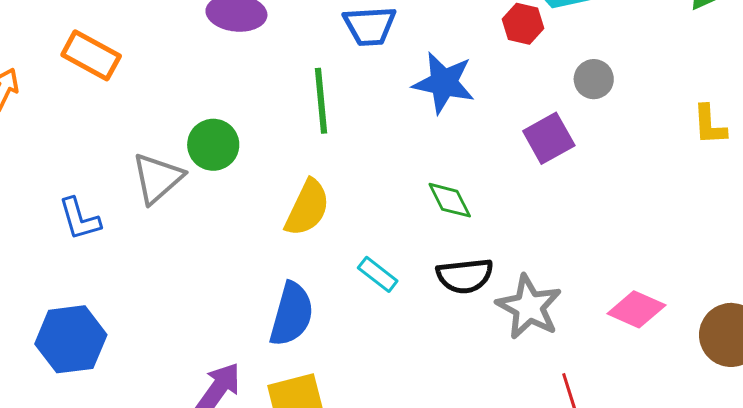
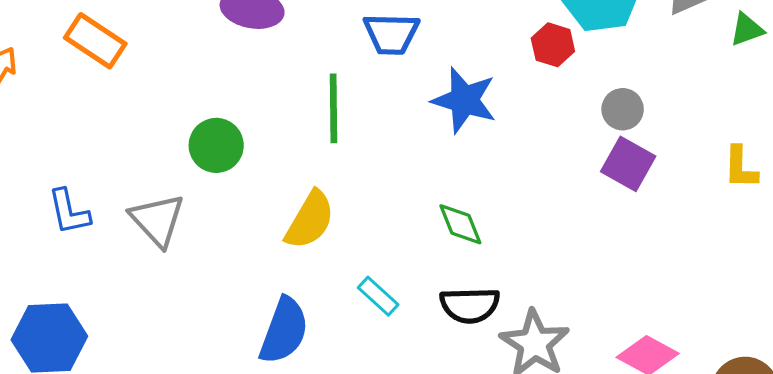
purple square: (549, 138) -> (628, 164), moved, turned -36
gray triangle: (157, 178) -> (157, 220), moved, turned -36

